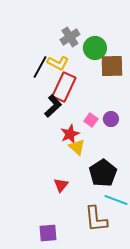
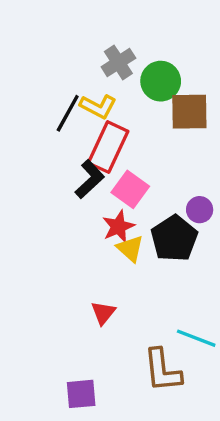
purple circle: (111, 119) -> (200, 210), moved
pink square: (91, 120) -> (130, 189), moved, size x1.5
black pentagon: (103, 173) -> (174, 238), moved

